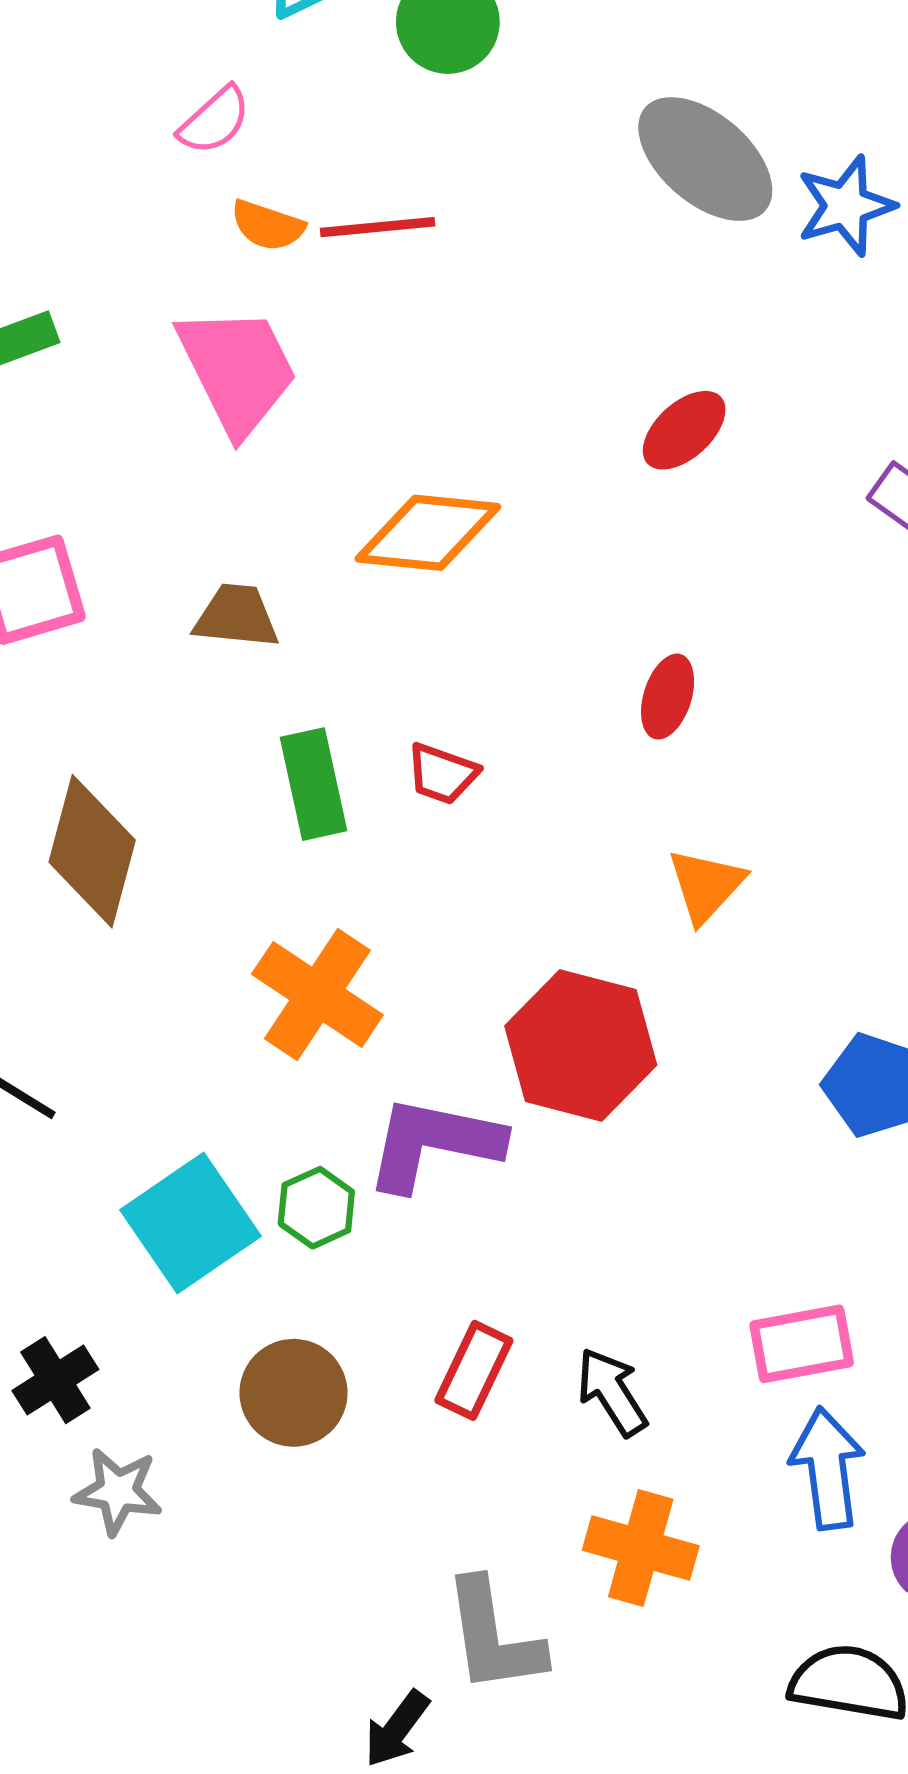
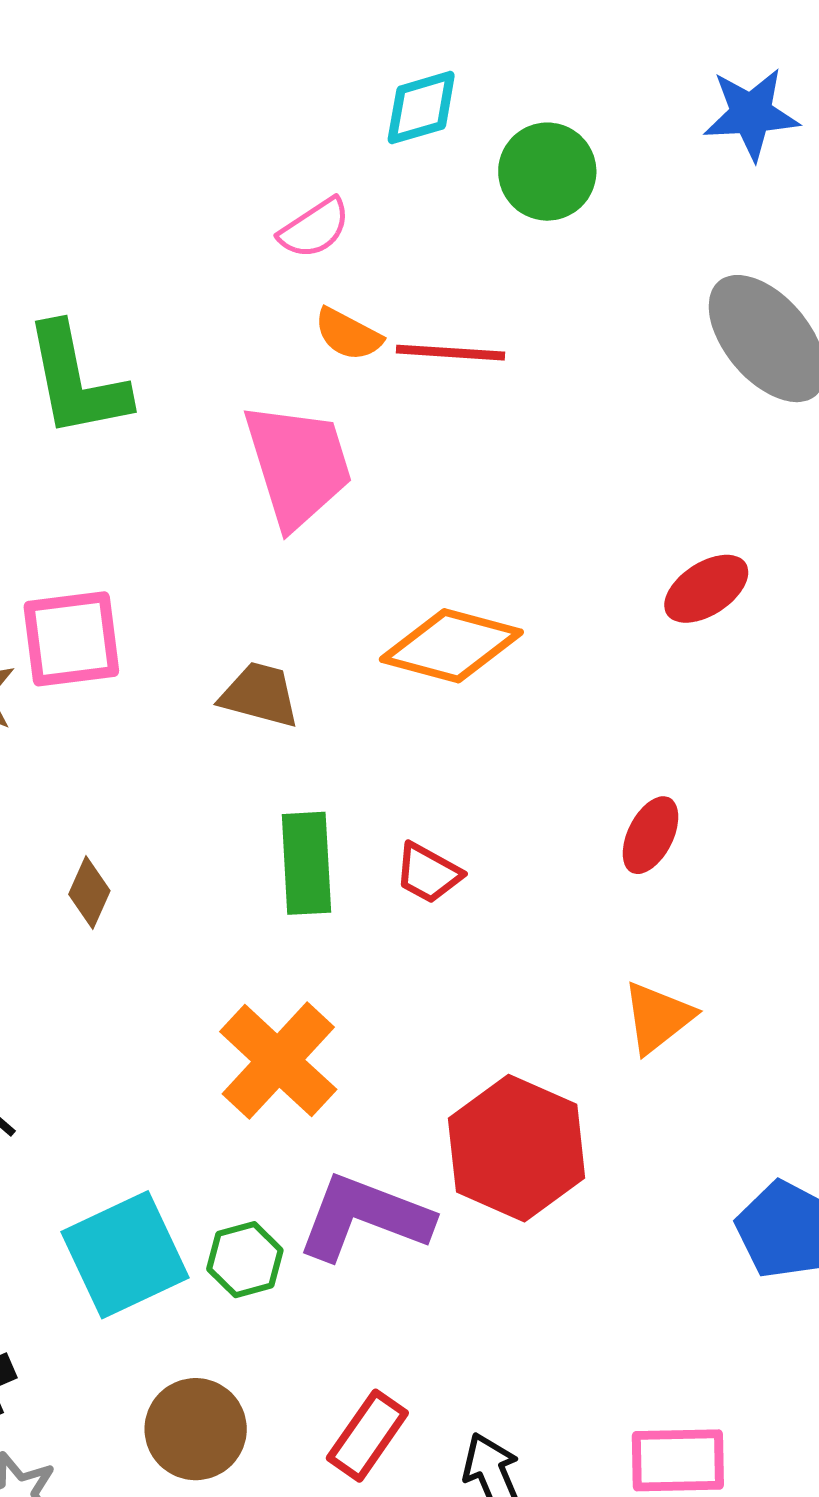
brown diamond: (92, 851) -> (89, 893), size x0.5

